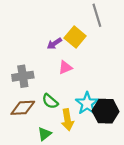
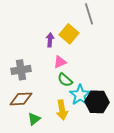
purple arrow: (54, 44) -> (50, 40), turned 128
green semicircle: (50, 101) -> (65, 80), moved
green triangle: (45, 134) -> (34, 119), moved

